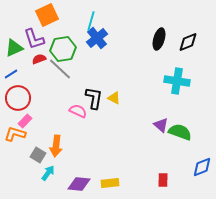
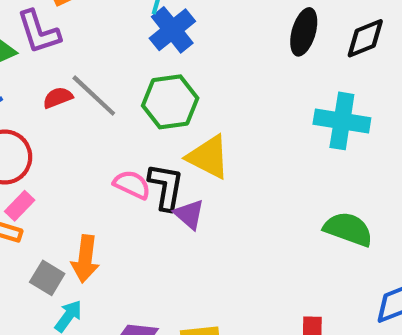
green hexagon: (63, 49) -> (170, 102), moved
red semicircle: (39, 59) -> (58, 98), moved
black L-shape: (94, 98) -> (166, 187), moved
yellow triangle: (114, 98) -> (208, 157), size x1.6
purple triangle: (161, 125) -> (189, 214), moved

